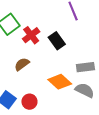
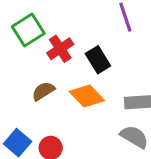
orange diamond: (60, 82) -> (87, 96), moved

